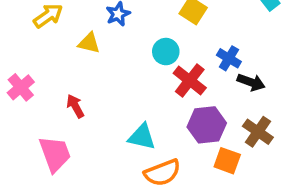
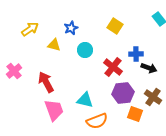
cyan circle: (166, 52) -> (85, 50), moved
blue cross: (229, 58) -> (136, 54), turned -32
red arrow: (75, 106) -> (46, 82), size x1.5
pink trapezoid: (55, 154) -> (54, 110), moved

